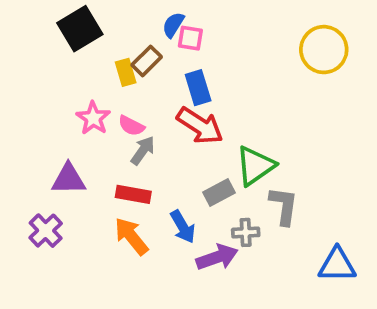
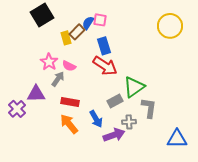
blue semicircle: (173, 25) -> (88, 23), moved
gray arrow: (143, 151) -> (58, 79), moved
purple cross: (46, 231) -> (17, 109), moved

